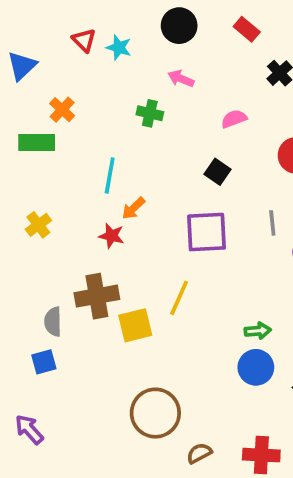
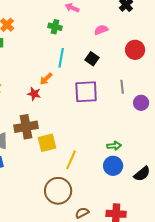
cyan line: (110, 175) -> (61, 58), moved
yellow line: (179, 298) -> (71, 160), moved

